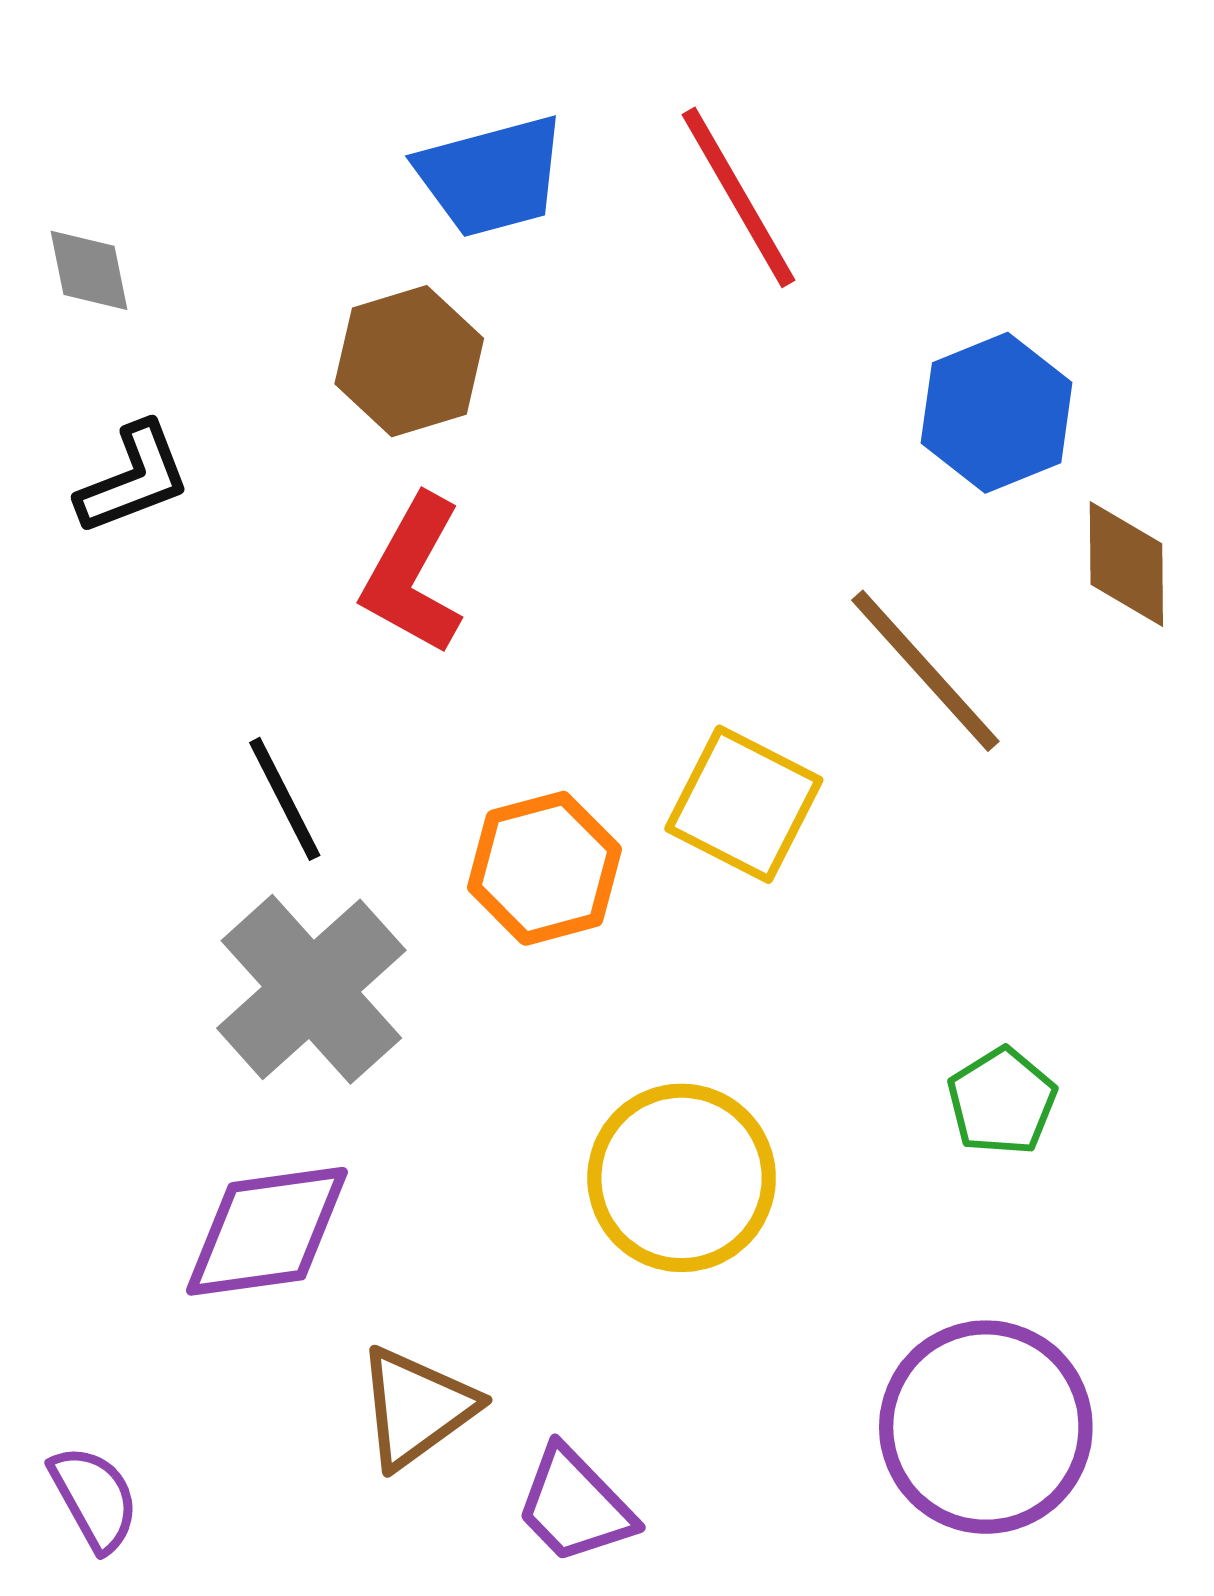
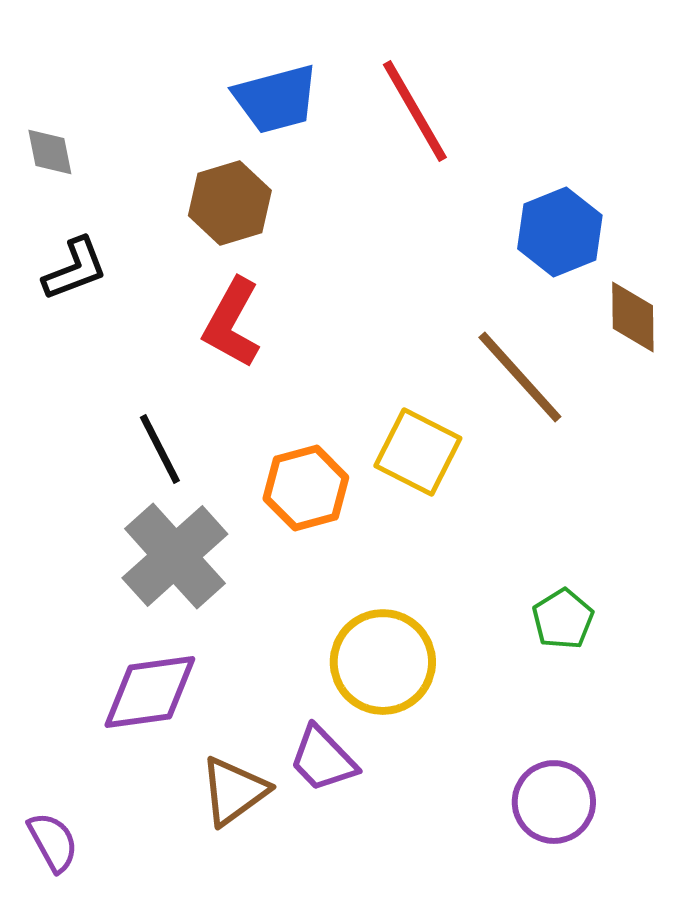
purple circle: (986, 1427) -> (554, 802), size x0.7
purple trapezoid: (575, 1505) -> (323, 759), moved

